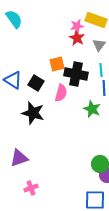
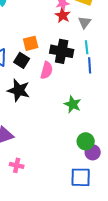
orange square: (57, 64) -> (31, 43), moved
green star: (92, 109) -> (73, 104), moved
pink cross: (31, 188) -> (17, 165), turned 32

